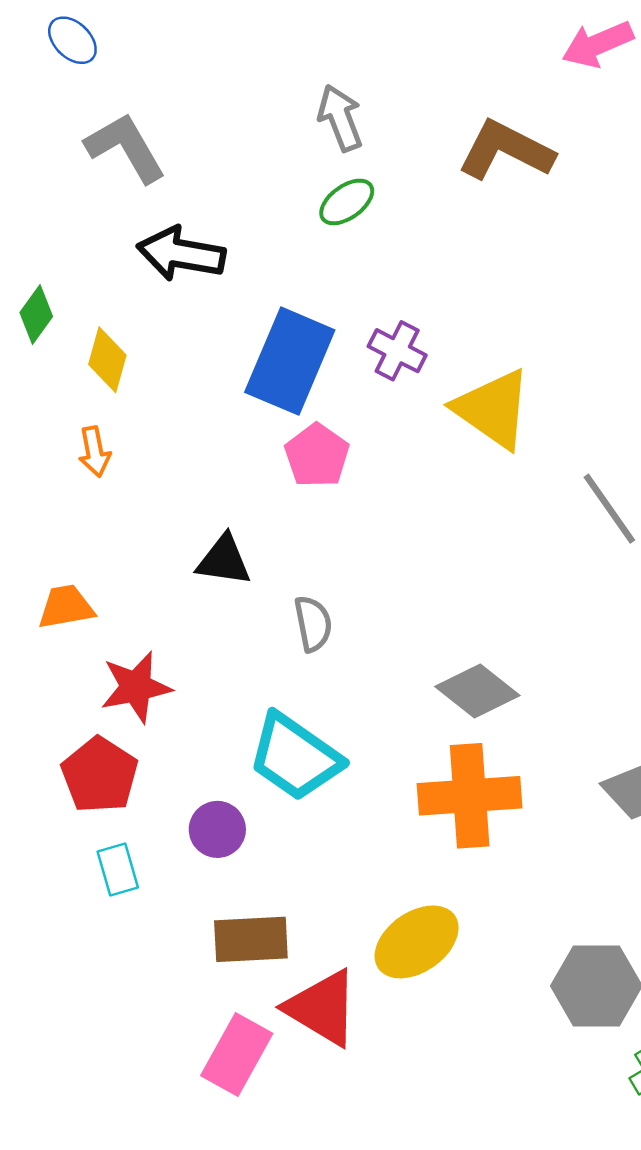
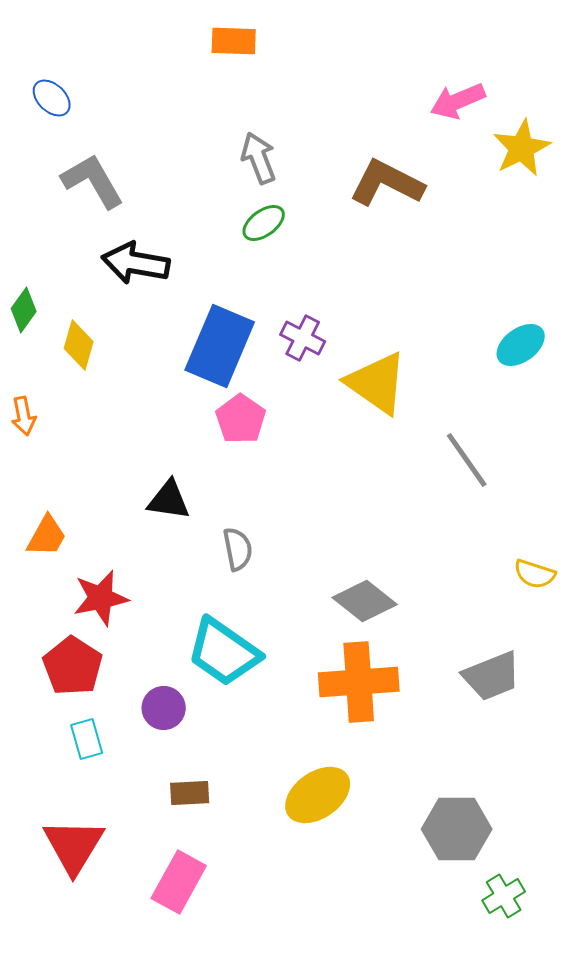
orange arrow: (94, 452) -> (24, 416), moved
orange trapezoid: (66, 607) -> (47, 536), turned 129
brown rectangle: (251, 939) -> (190, 793), size x0.7
red triangle: (322, 1008) -> (74, 846), moved, turned 30

